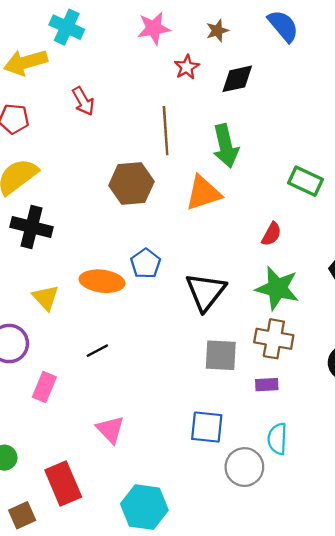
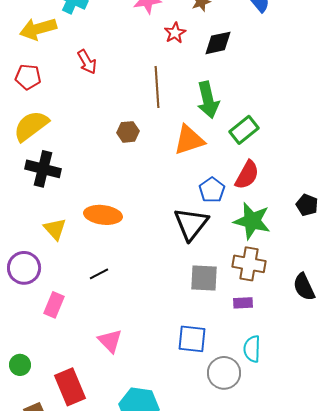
green rectangle: (306, 181) -> (244, 130), moved, turned -64
brown hexagon: (131, 184) -> (128, 132), size x0.6
red semicircle: (271, 234) -> (247, 175), size x1.4
blue pentagon: (146, 264) -> (212, 190), moved

